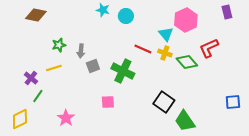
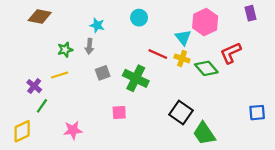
cyan star: (103, 10) -> (97, 25), moved
gray arrow: (81, 51) -> (89, 46), moved
pink star: (66, 118) -> (73, 130), turned 30

